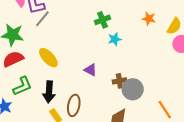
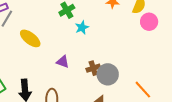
yellow ellipse: (48, 58) -> (30, 38), moved

